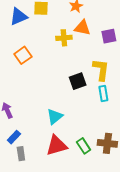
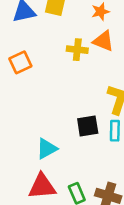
black square: (78, 81) -> (88, 126), moved

